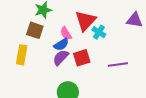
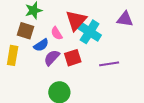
cyan cross: (99, 32) -> (90, 32), size x1.6
blue semicircle: (61, 44) -> (41, 45), moved

